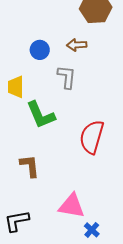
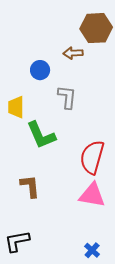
brown arrow: (77, 45) -> (73, 53), moved
pink triangle: (72, 206) -> (92, 195), moved

